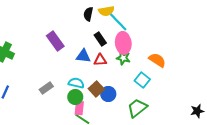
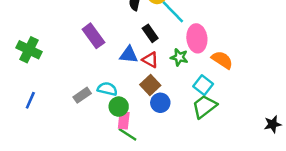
pink ellipse: (123, 43) -> (197, 38), moved
red triangle: (100, 60) -> (150, 60), turned 32
cyan semicircle: (76, 83) -> (107, 89), moved
brown square: (96, 89) -> (150, 85), moved
green trapezoid: (137, 108) -> (204, 107), moved

